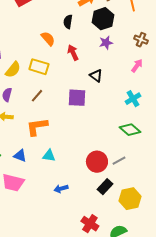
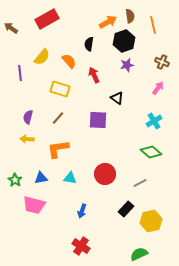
yellow semicircle: (13, 70) -> (42, 57), moved
blue triangle: (20, 156) -> (41, 178), turned -32
red circle: (97, 162) -> (105, 174), moved
blue arrow: (61, 189) -> (82, 211), turned -56
red cross: (90, 224) -> (81, 246), moved

